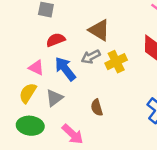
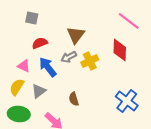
brown triangle: (99, 30) -> (76, 35), turned 36

